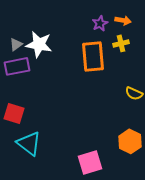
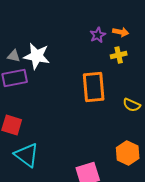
gray triangle: (16, 44) -> (14, 56), turned 48
orange rectangle: (93, 56) -> (94, 87), moved

